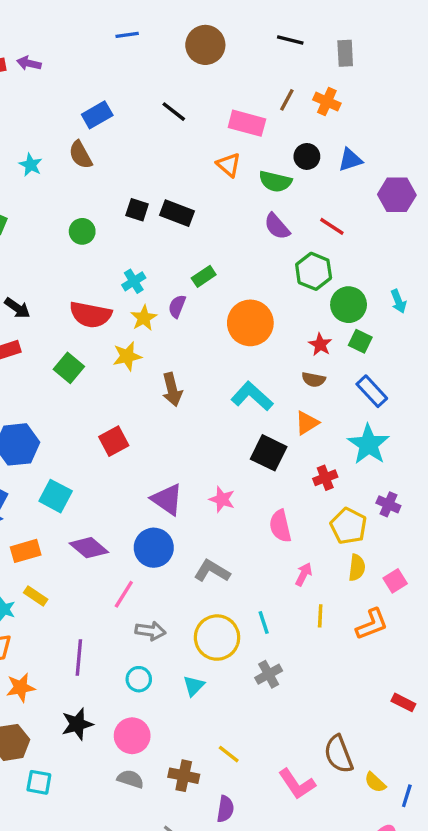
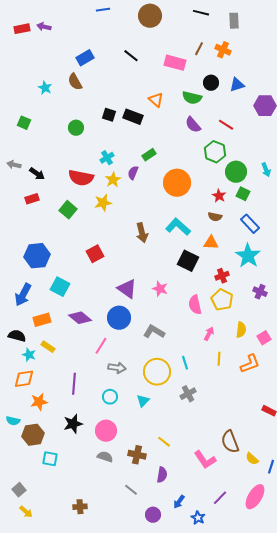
orange triangle: (229, 165) -> (156, 100), moved
brown arrow: (172, 390) -> (142, 233), moved
orange triangle: (307, 423) -> (211, 243), turned 35
yellow pentagon: (349, 526) -> (222, 300), moved

